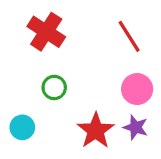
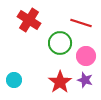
red line: (129, 36) -> (81, 23), turned -40
green circle: (54, 87) -> (60, 43), moved, size x1.5

